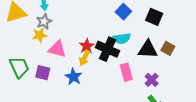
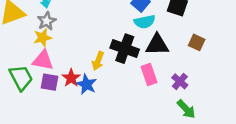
cyan semicircle: (122, 39) -> (145, 22), moved
red star: (87, 46) -> (71, 78), moved
pink triangle: (57, 49) -> (43, 60), moved
black triangle: (148, 49) -> (157, 45), moved

